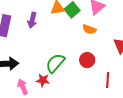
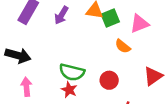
green semicircle: (55, 63) -> (72, 72), turned -135
red star: (43, 80) -> (69, 90), moved

